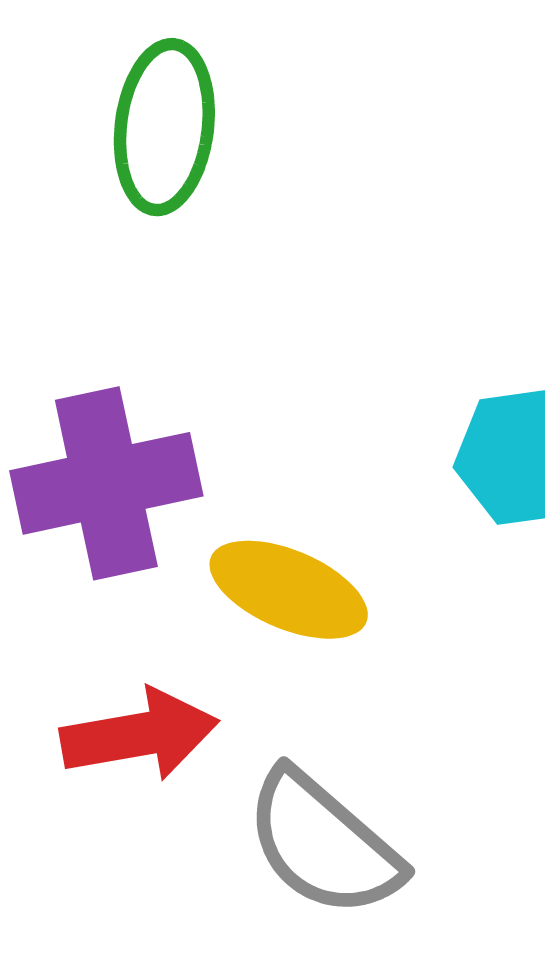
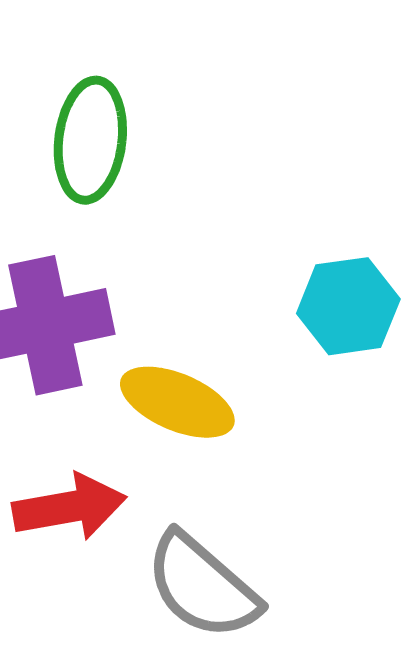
green ellipse: (164, 127) -> (90, 140), moved

